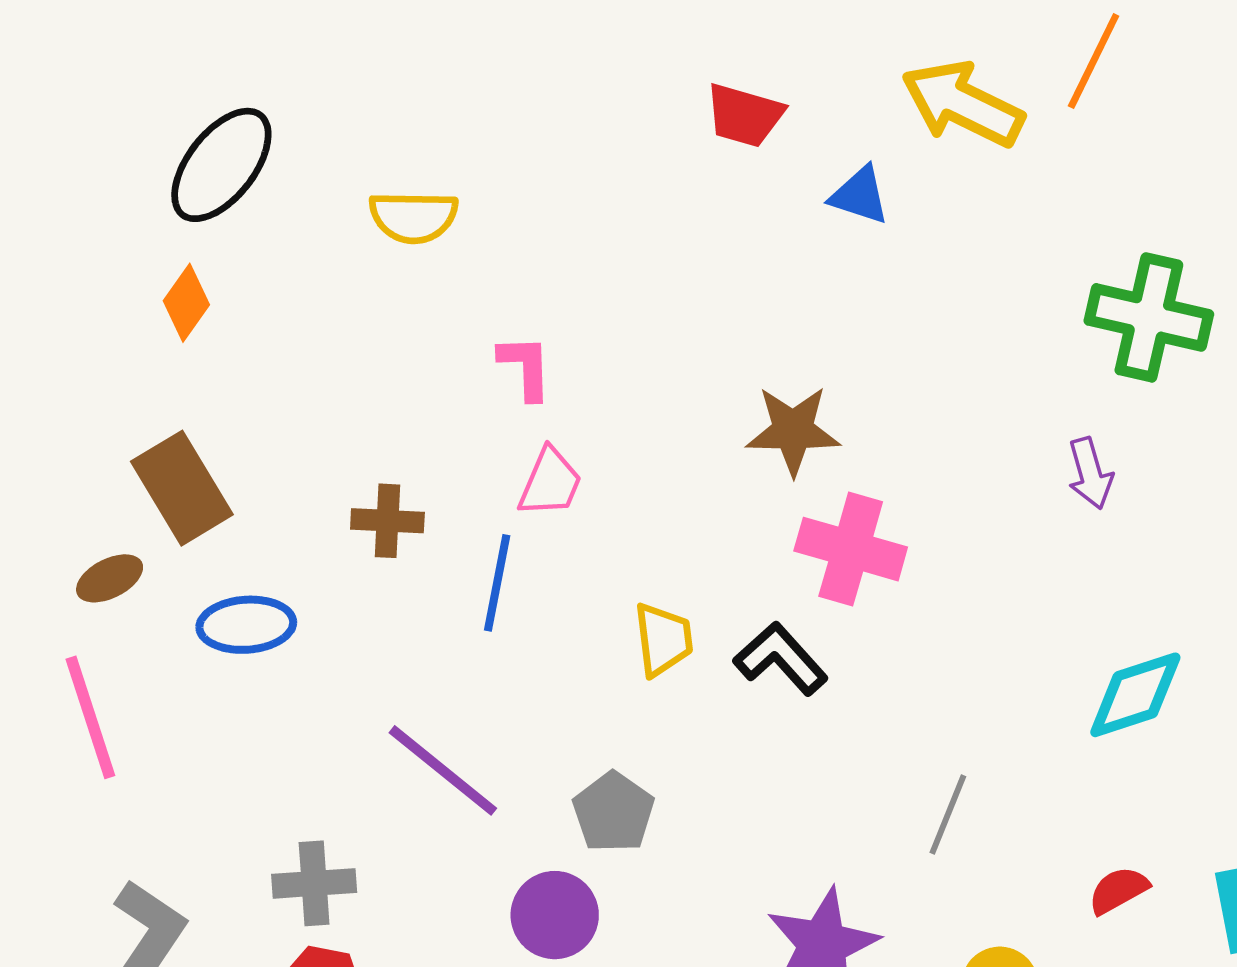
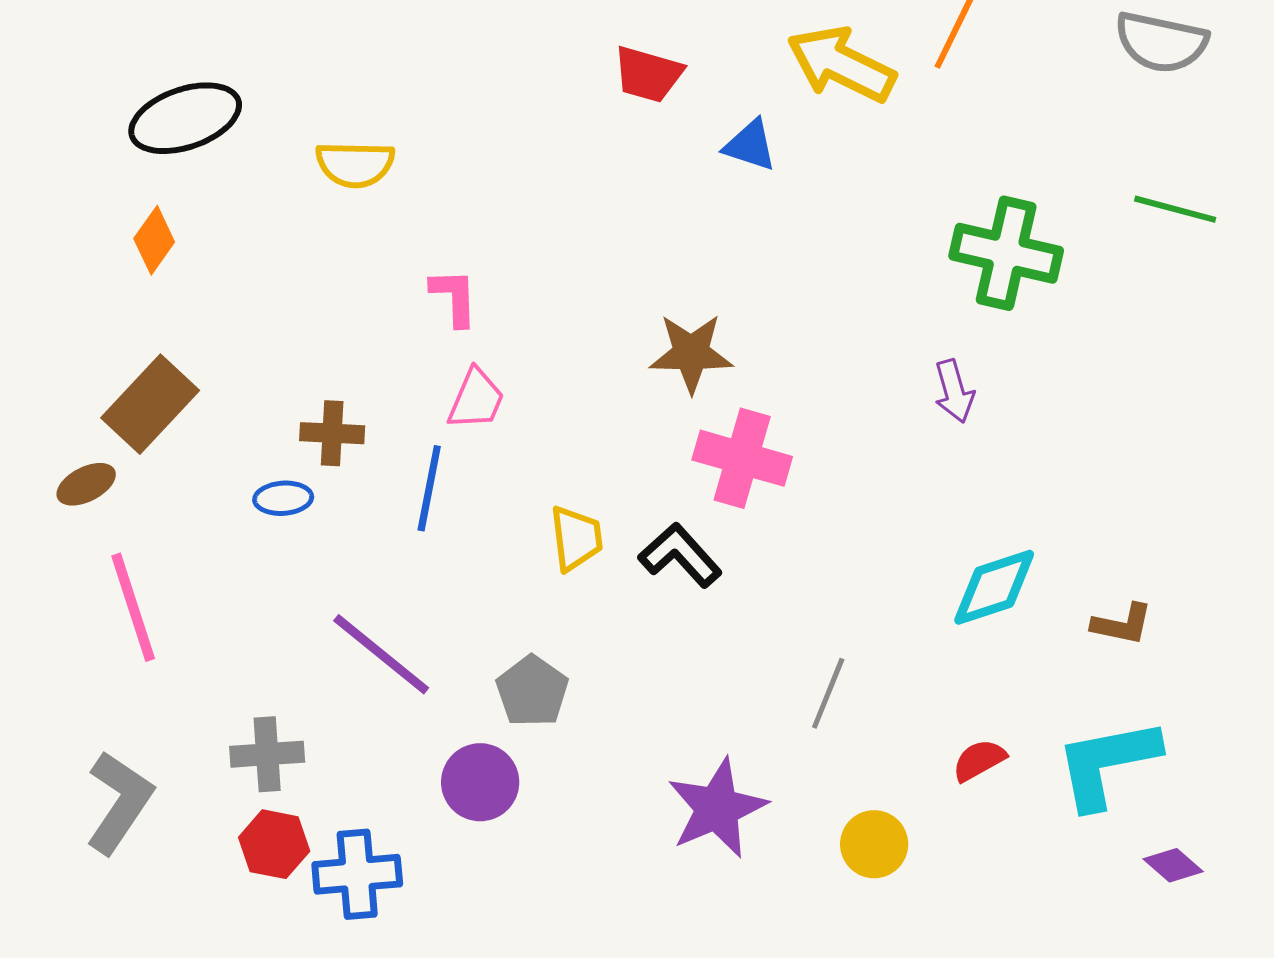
black ellipse: (221, 165) -> (185, 118), turned 33
brown rectangle: (182, 488) -> (150, 404), turned 74
blue ellipse: (246, 625) -> (283, 498), moved, size x0.7
pink line: (90, 717) -> (133, 607), moved

